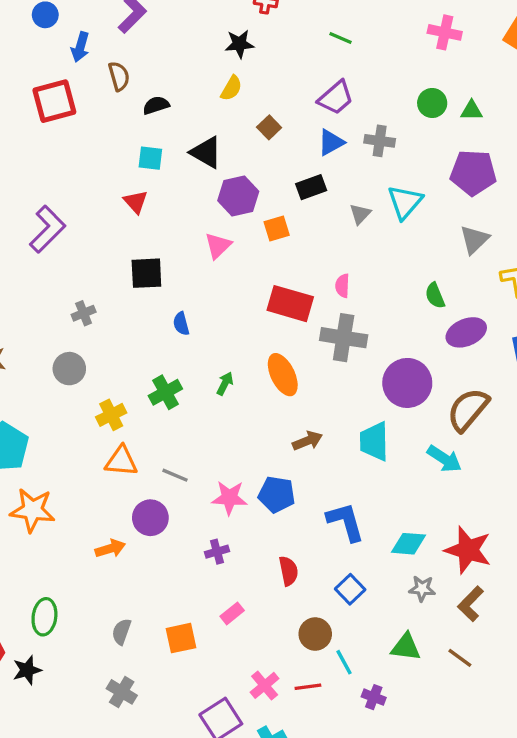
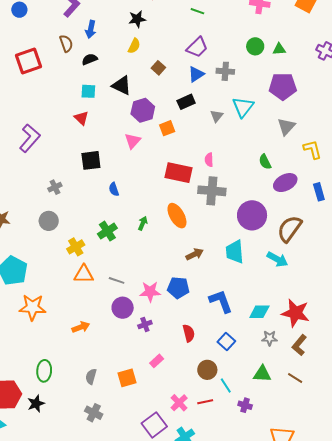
blue arrow: (80, 47) -> (91, 29), moved
purple circle: (150, 518) -> (123, 308), moved

